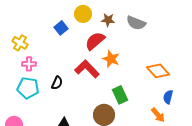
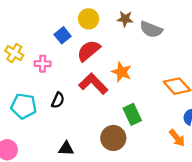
brown star: (108, 20) -> (125, 19), moved
red semicircle: (95, 41) -> (89, 51), moved
pink cross: (29, 64) -> (43, 64), moved

